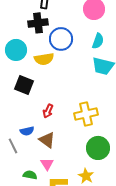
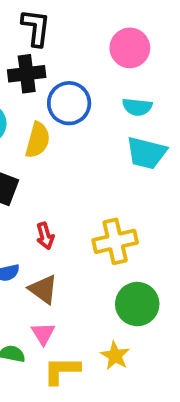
cyan semicircle: (98, 41) -> (137, 107), turned 77
yellow semicircle: (44, 59) -> (38, 140), turned -66
red arrow: (48, 111) -> (45, 236), turned -40

